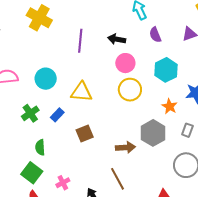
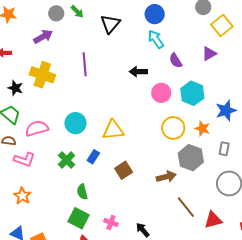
yellow cross: (39, 18) -> (42, 75), moved
purple line: (80, 41) -> (85, 64), moved
pink circle: (125, 63) -> (161, 93), moved
yellow circle: (130, 90) -> (173, 128), moved
brown line: (117, 179) -> (186, 207), moved
pink cross: (63, 183) -> (111, 223), turned -32

